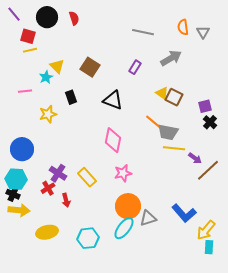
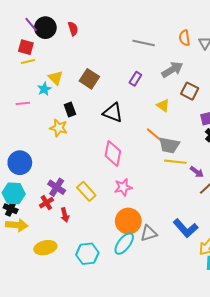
purple line: (14, 14) -> (31, 25), moved
brown square: (174, 97) -> (190, 91), moved
yellow star: (48, 114) -> (59, 128), moved, turned 30

